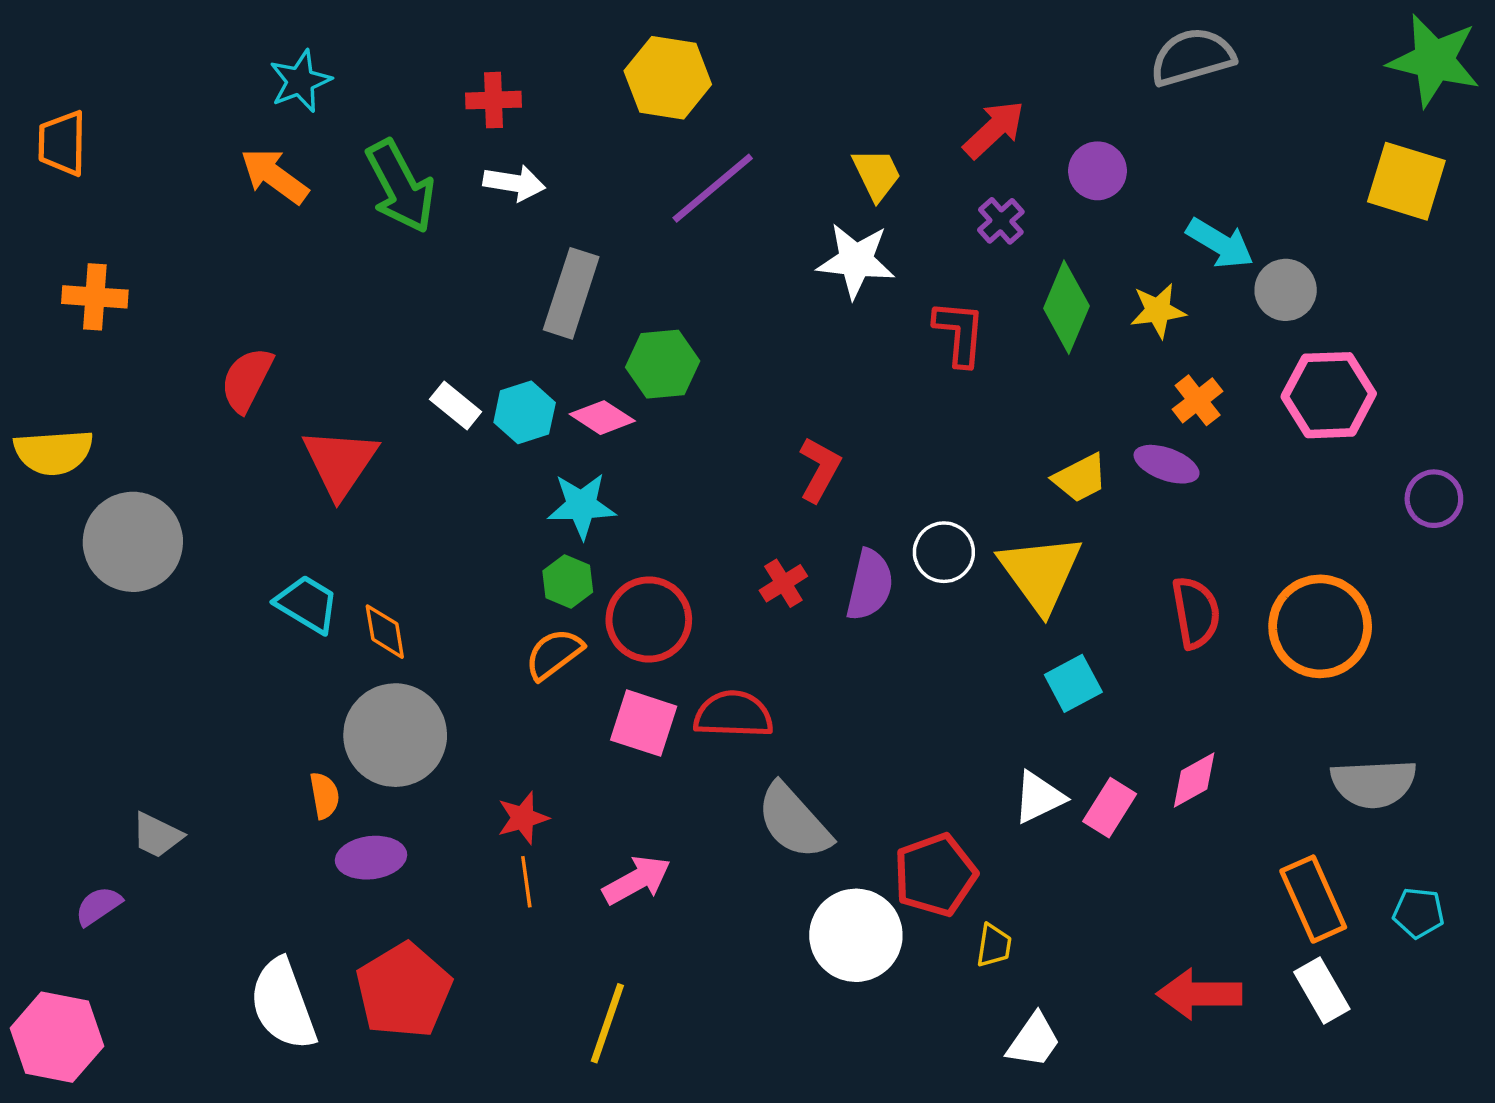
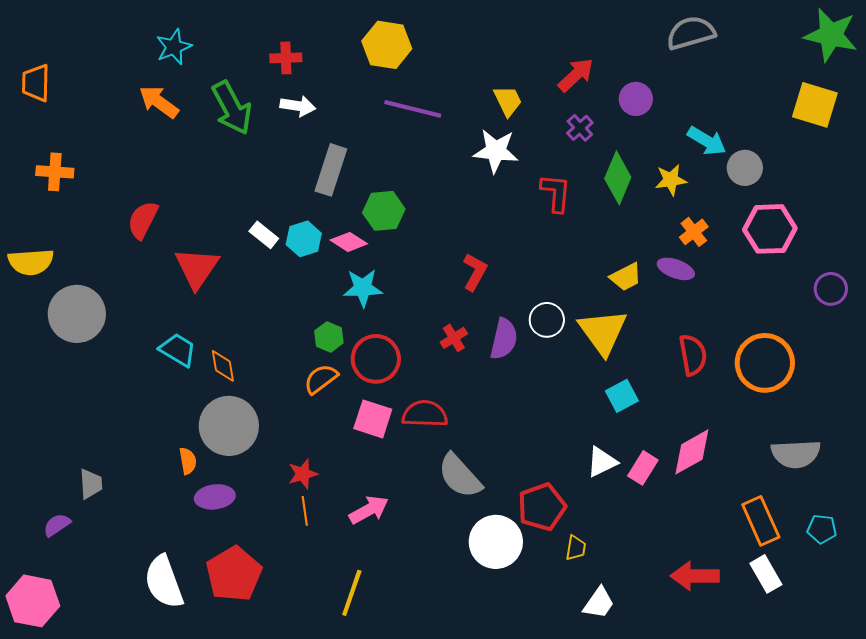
purple line: (713, 188) -> (413, 109), turned 54
cyan star: (582, 506) -> (363, 288), moved
pink diamond: (1194, 780) -> (692, 452), size x1.4
gray trapezoid: (157, 835) -> (91, 484), turned -120

